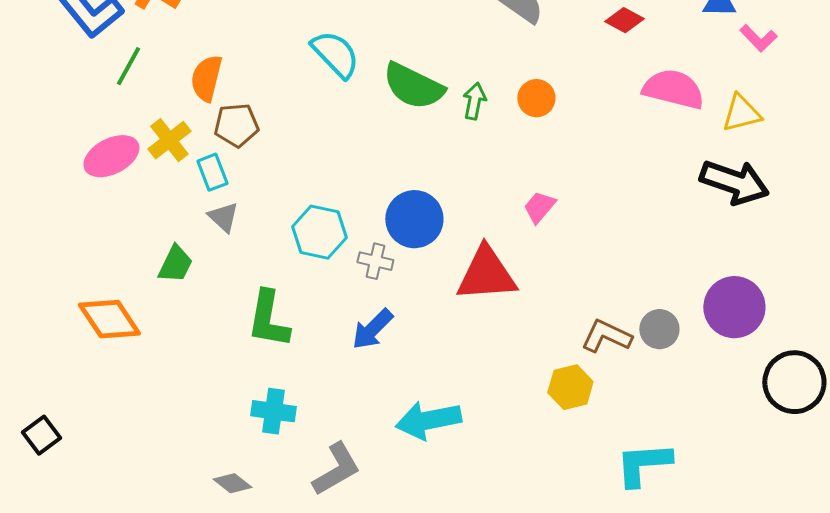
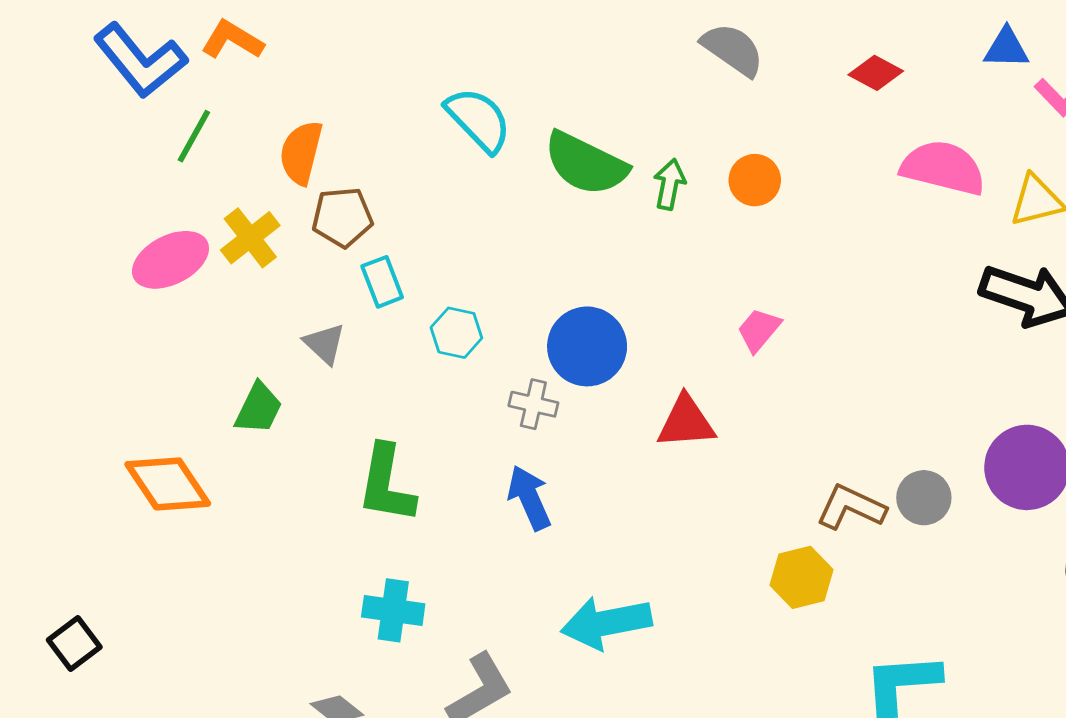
cyan rectangle: (212, 172) -> (382, 282), moved
cyan hexagon: (319, 232) -> (456, 333), moved, size x0.7
red triangle: (486, 274) -> (686, 422), size x0.7
blue arrow: (372, 329) -> (529, 498), turned 111

